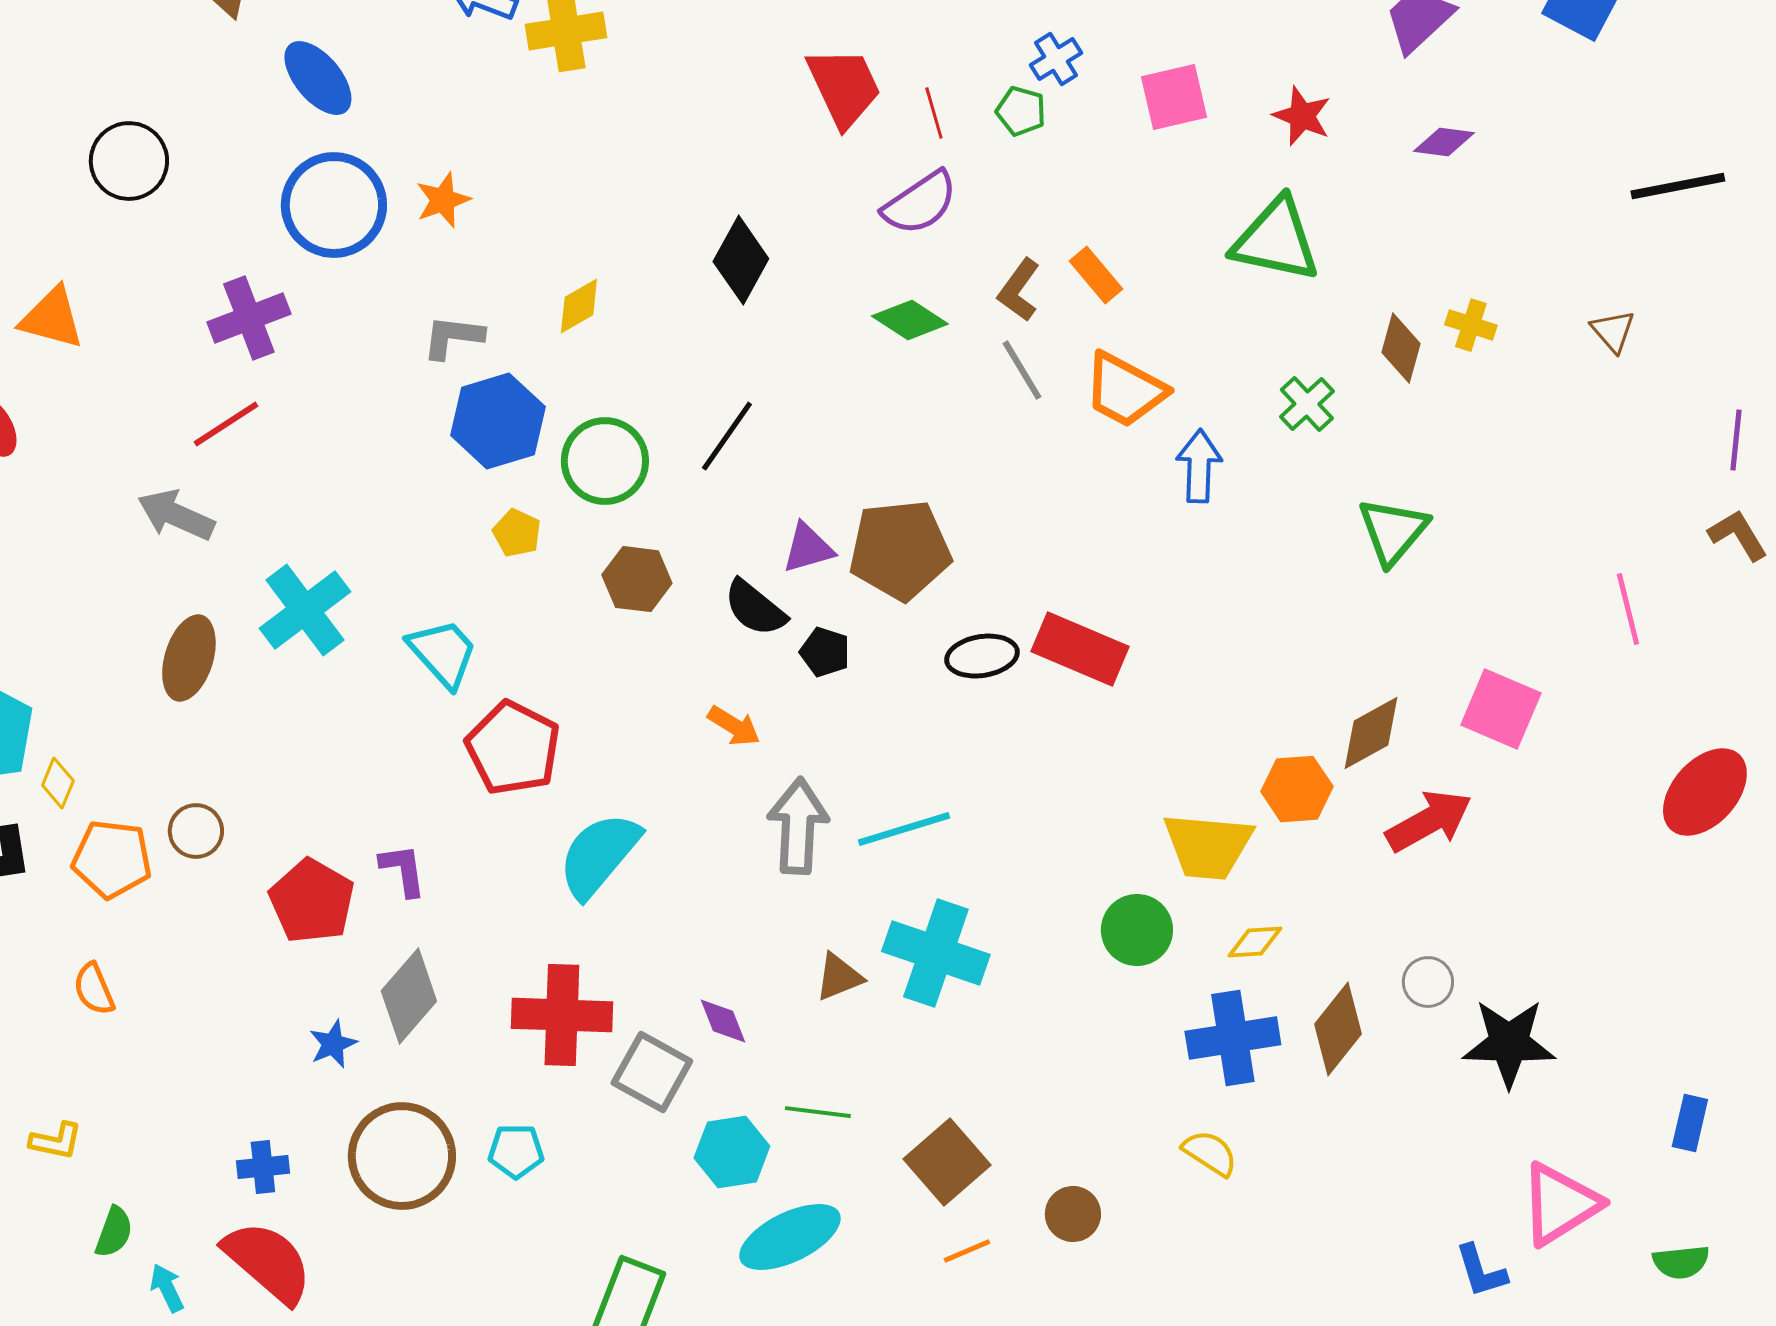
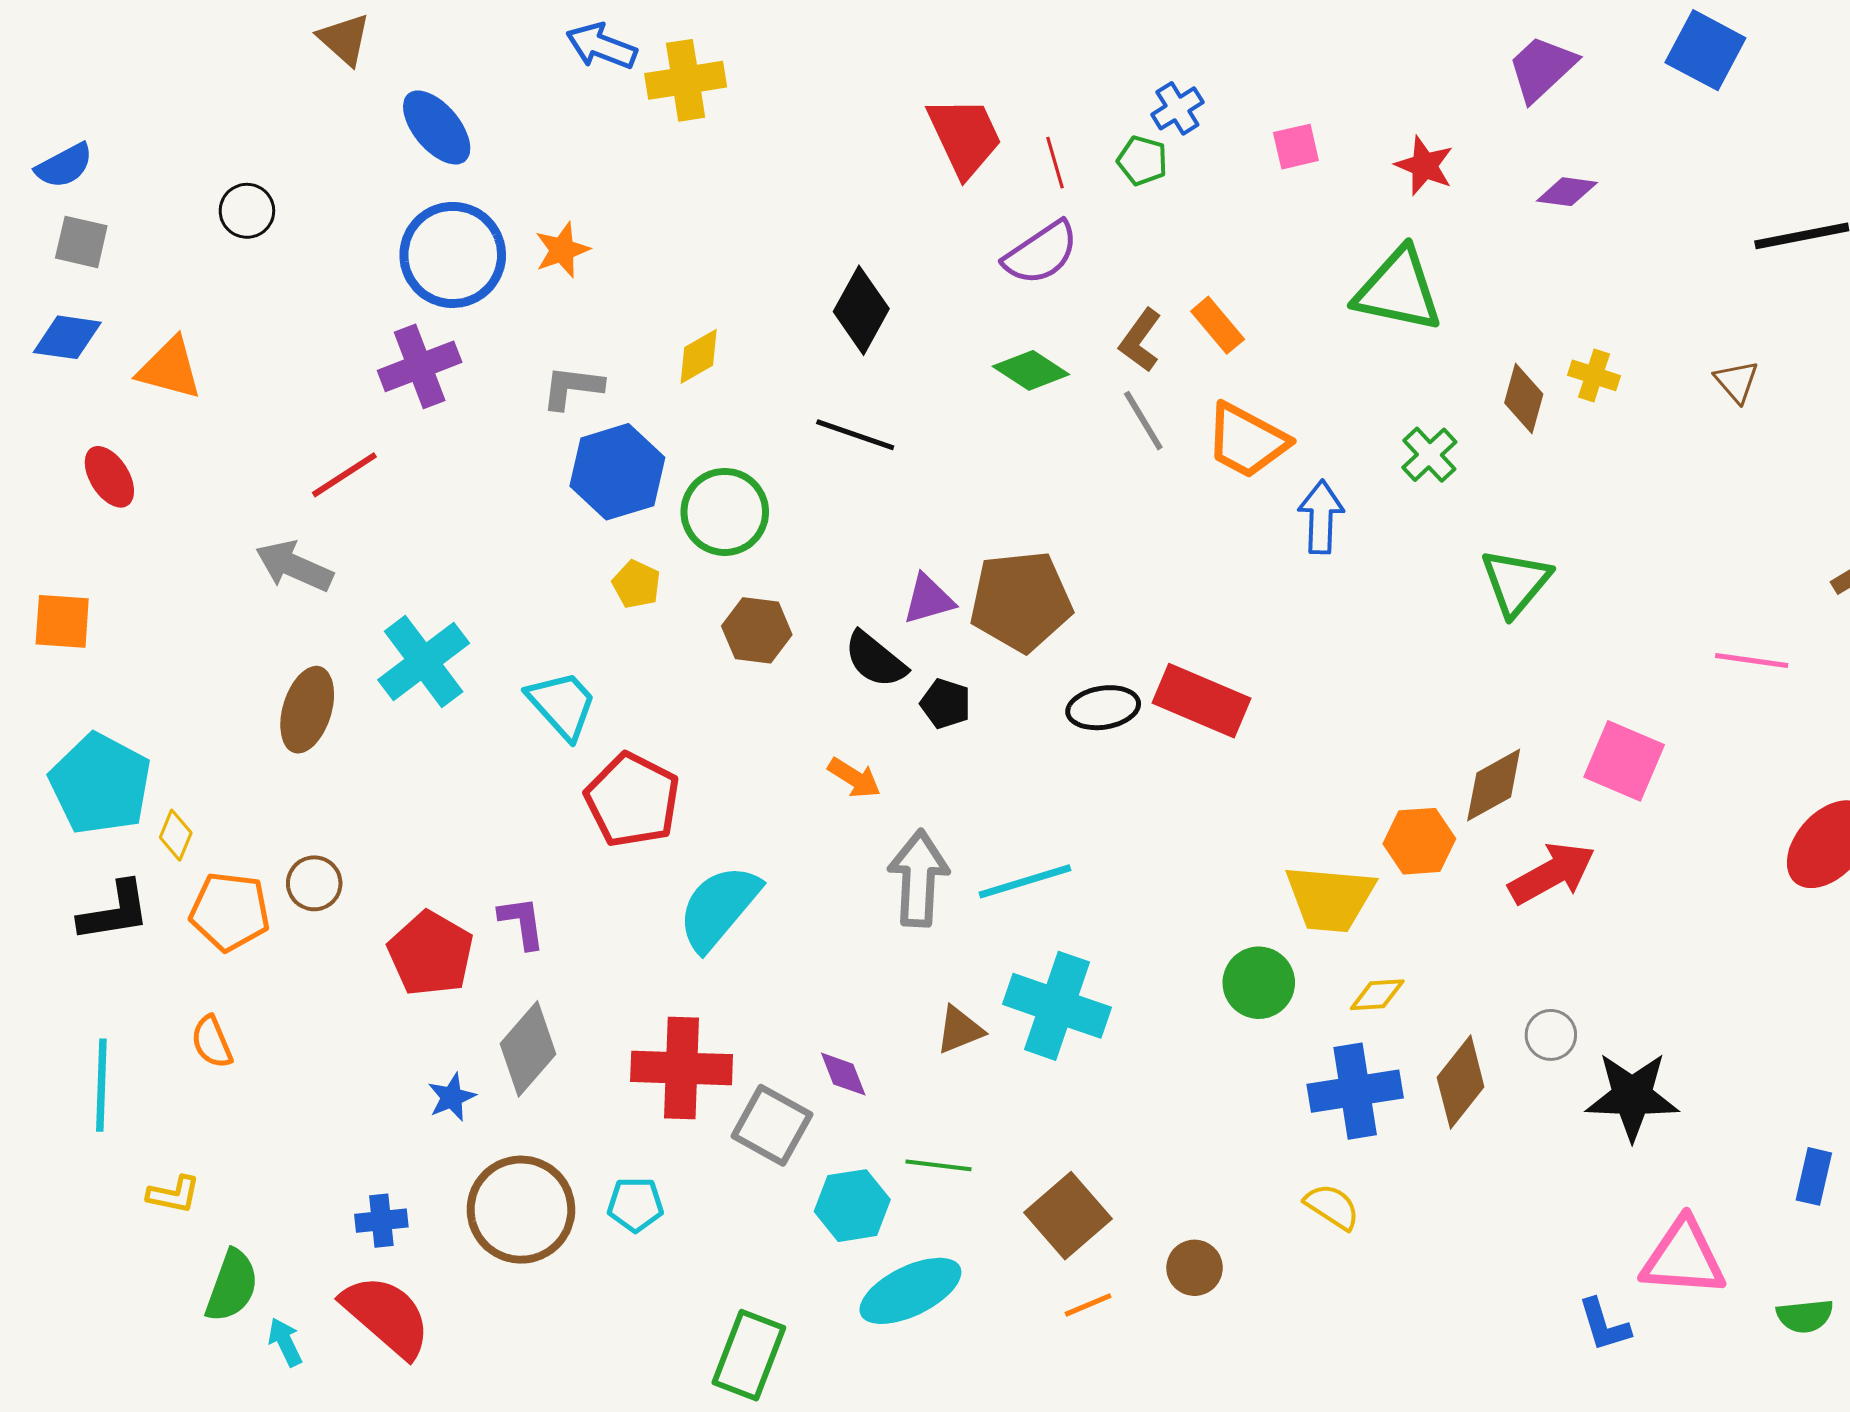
pink square: (1174, 97) -> (1296, 147), size x0.7
black circle: (129, 161) -> (247, 211), size x0.7
purple cross: (249, 318) -> (420, 366), moved
black line: (727, 436) -> (855, 435), moved, turned 74
pink line: (1628, 609) -> (1752, 660), turned -68
pink triangle: (1560, 1204) -> (1683, 1258), turned 36
green semicircle: (114, 1232) -> (232, 1286), size x1.4

